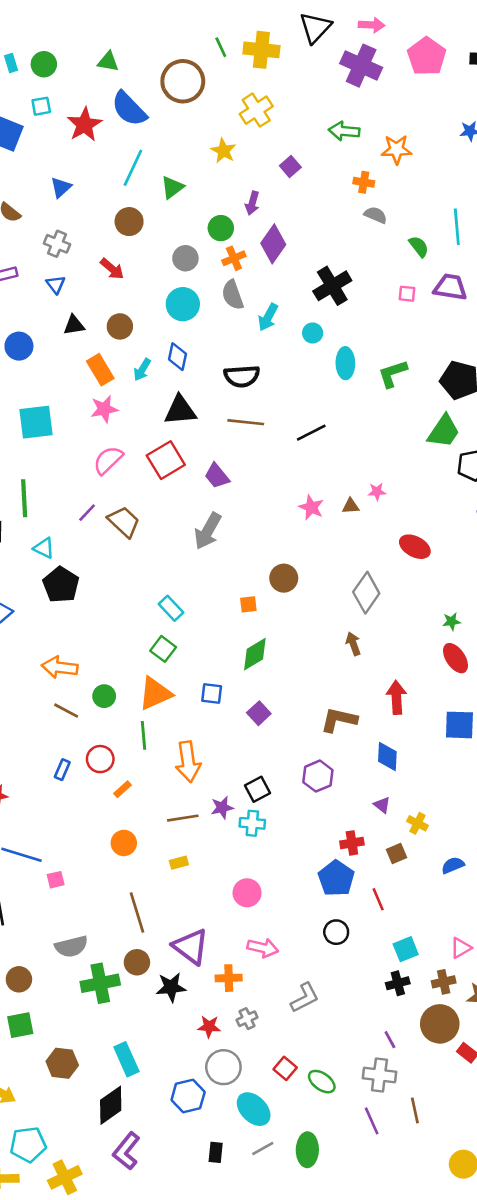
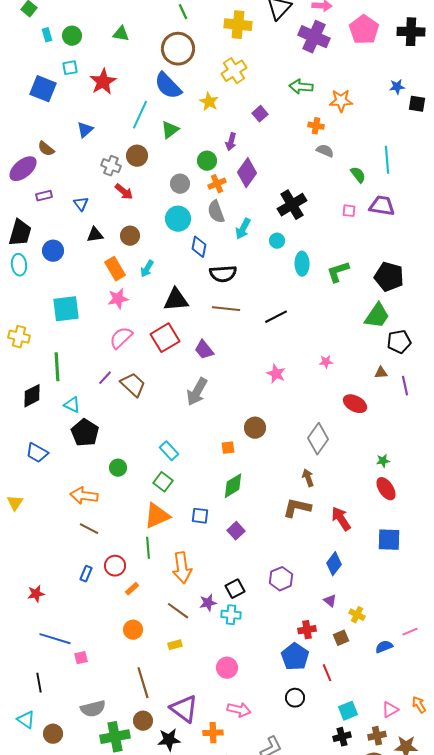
green line: (221, 47) -> (183, 12), moved
blue semicircle: (129, 109) -> (168, 86), moved
gray cross: (57, 244) -> (111, 166), moved
blue diamond: (178, 357) -> (199, 247), moved
brown triangle: (351, 506) -> (381, 373), moved
green circle: (104, 696) -> (118, 468), moved
red arrow: (397, 697) -> (341, 519), turned -30
brown L-shape: (339, 720) -> (297, 508), moved
blue diamond: (387, 756) -> (334, 564), turned 35
brown line: (183, 818) -> (178, 611), turned 45

